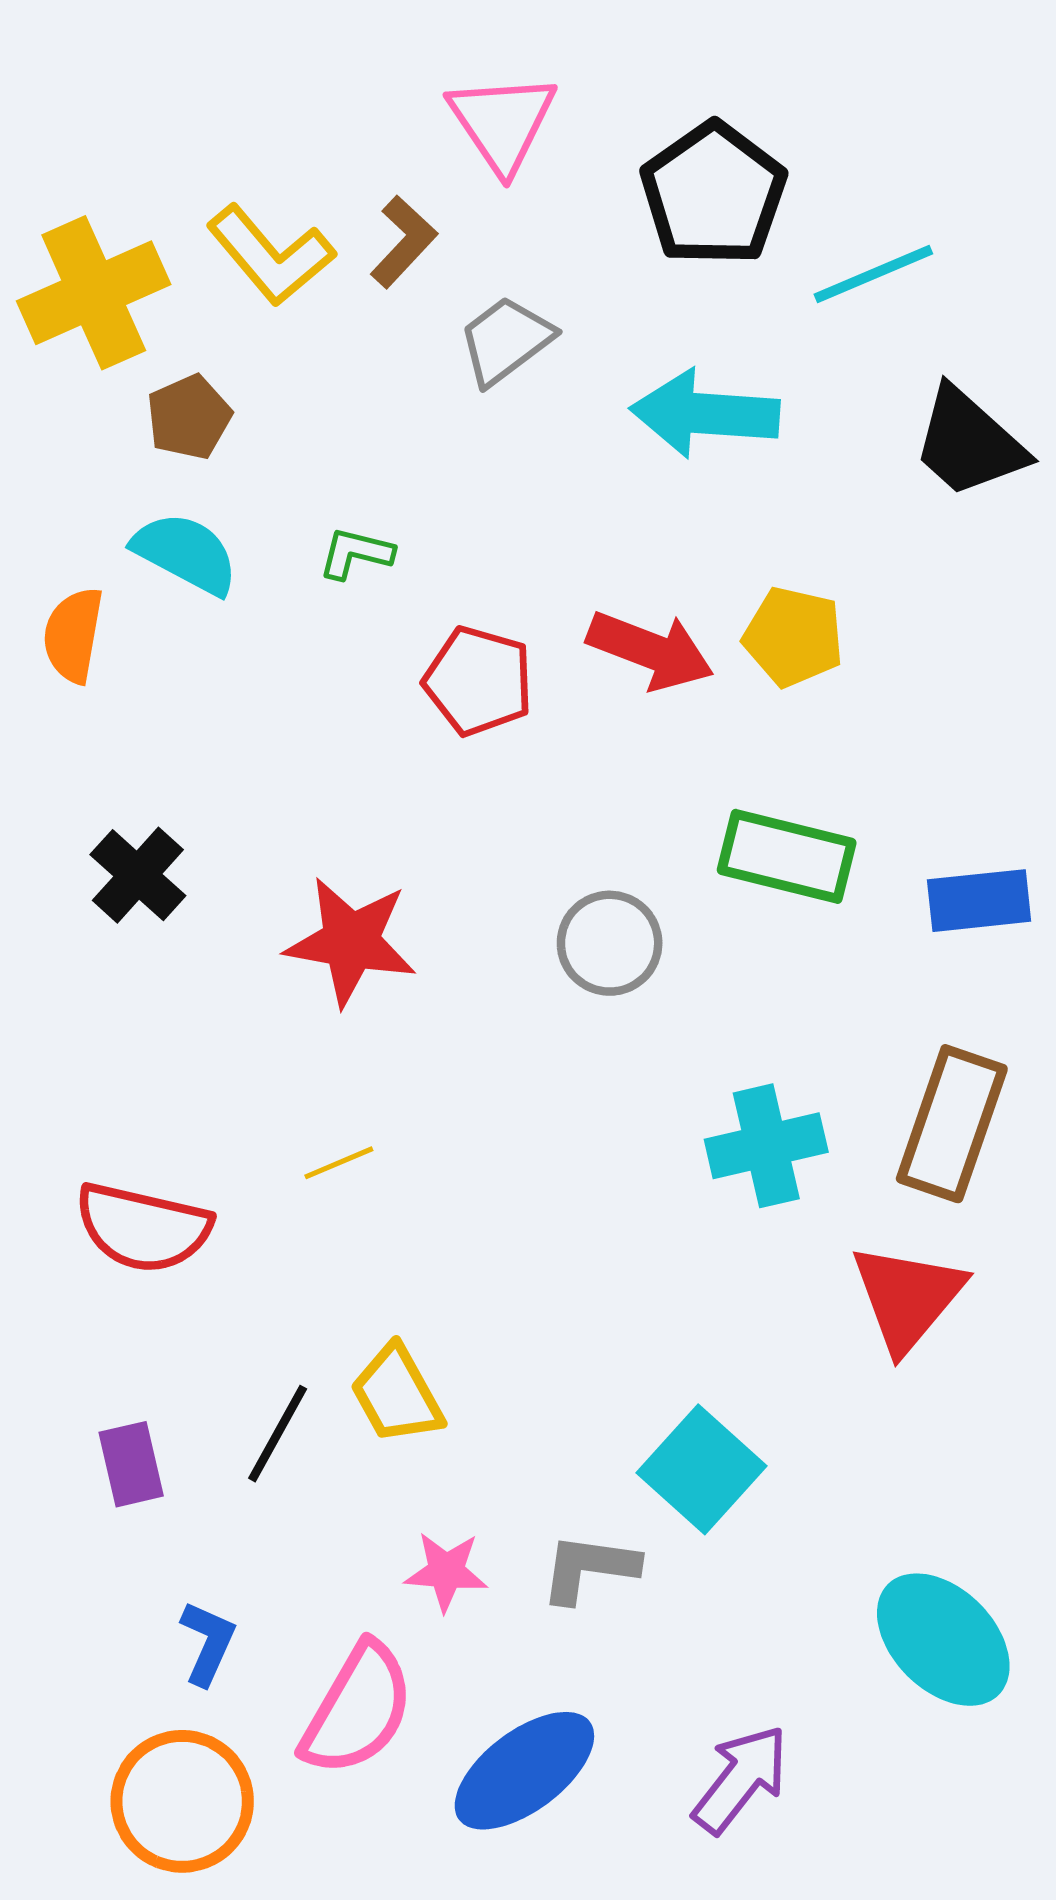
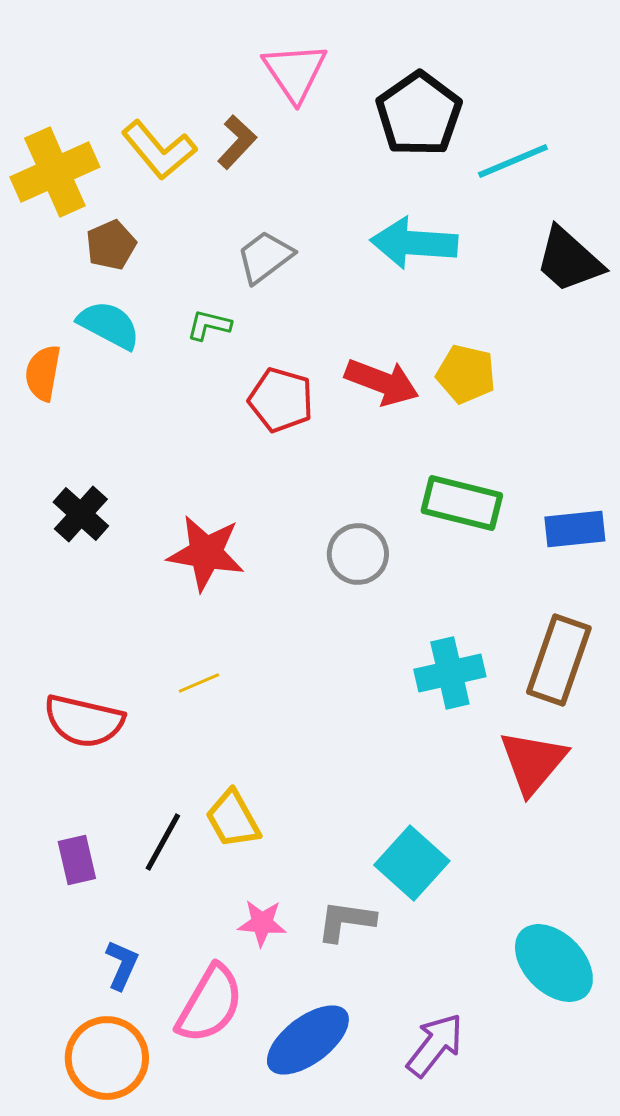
gray trapezoid: (506, 340) -> (265, 257), moved

